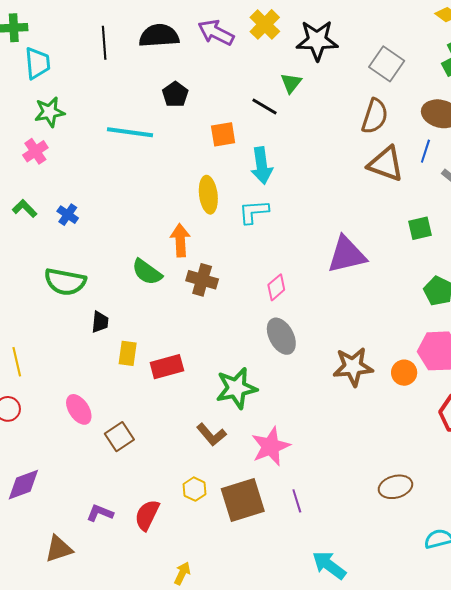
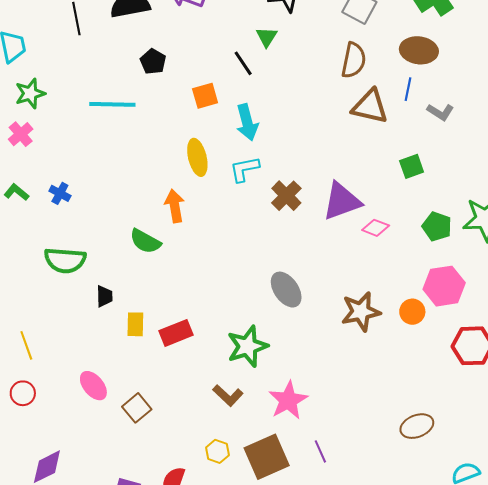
black line: (264, 106) -> (243, 63), turned 32
brown cross: (202, 280) -> (286, 196), moved, turned 36
pink diamond: (276, 287) -> (376, 228), moved, turned 68

